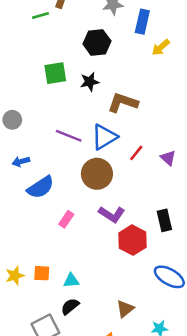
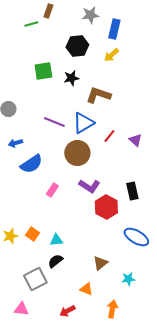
yellow arrow: (161, 47) -> (111, 55), moved
orange square: (42, 273) -> (32, 234), turned 32

